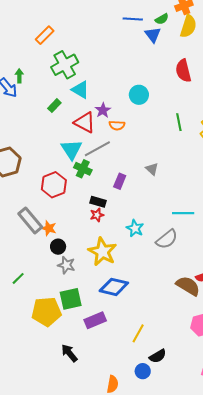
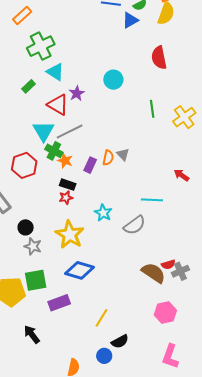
blue triangle: (153, 35) -> (130, 20), turned 36
orange semicircle: (117, 125) -> (108, 158), moved, turned -84
orange star: (49, 228) -> (65, 161), moved

